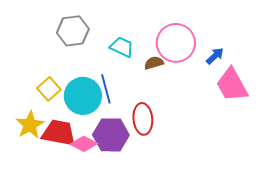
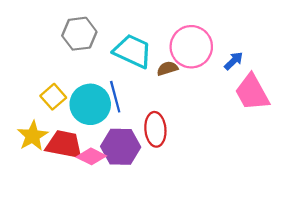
cyan trapezoid: (122, 47) -> (133, 51), size x1.5

